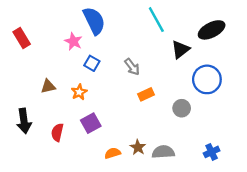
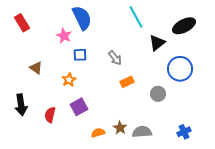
red rectangle: (22, 38) -> (22, 23), moved
blue square: (92, 63) -> (80, 55), turned -32
brown triangle: (48, 86) -> (36, 68), moved, turned 48

